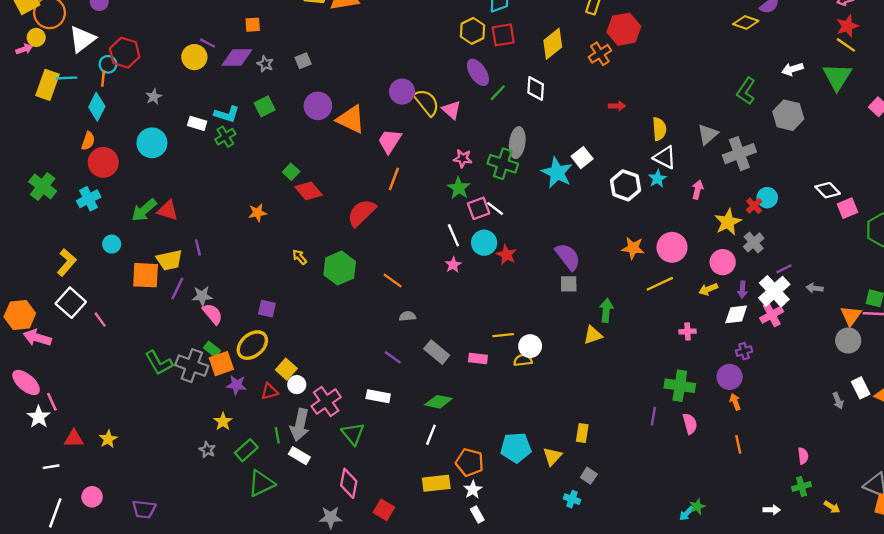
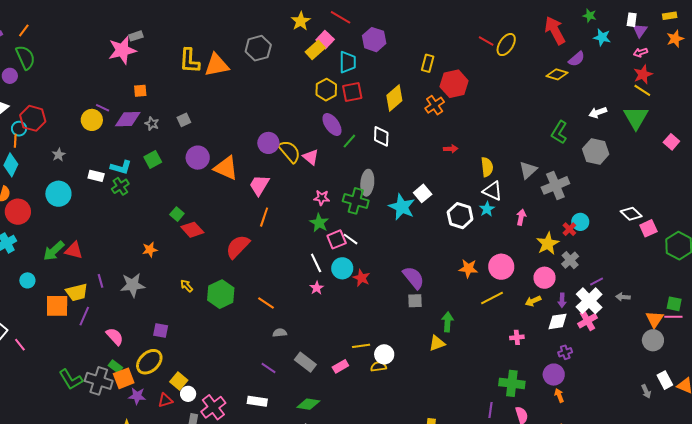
gray star: (202, 296) -> (133, 285), moved, size x1.4
pink rectangle: (478, 358) -> (340, 366), turned -35

